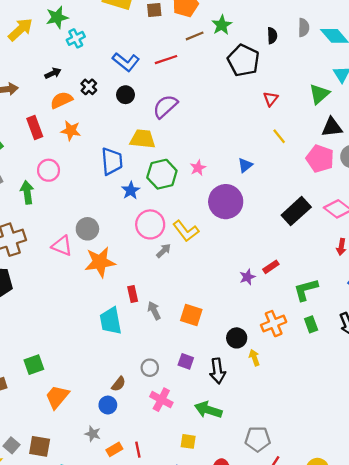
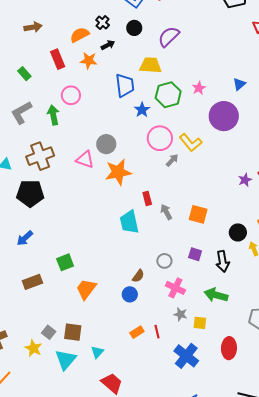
black arrow: (53, 73) -> (108, 45), moved
gray star: (93, 434) -> (180, 314), moved

